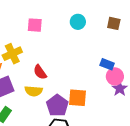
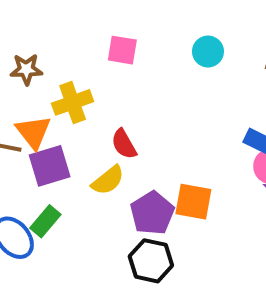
yellow semicircle: (34, 91) -> (108, 180), turned -48

